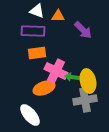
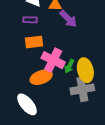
purple arrow: (83, 30) -> (68, 19), moved
purple rectangle: (33, 31) -> (30, 20), size x0.6
green arrow: (72, 77) -> (69, 66), turned -72

